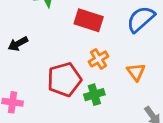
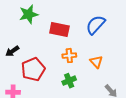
orange cross: (98, 59) -> (69, 56), turned 32
red pentagon: (64, 79) -> (33, 69), moved

